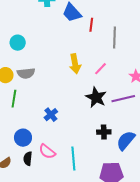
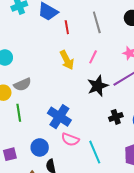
red line: (91, 25) -> (67, 27), moved
black star: (96, 97) -> (98, 86), turned -30
blue cross: (51, 115) -> (59, 117), size x1.6
pink semicircle: (47, 151) -> (70, 140), moved

